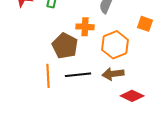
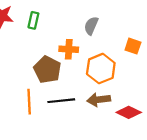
red diamond: (132, 96) -> (129, 112), moved

